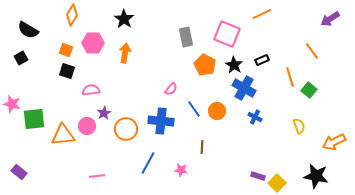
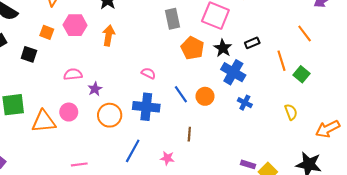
black square: (67, 71) -> (29, 54), moved
pink semicircle: (171, 89) -> (148, 73), moved, turned -104
purple star: (104, 113) -> (95, 89), moved

